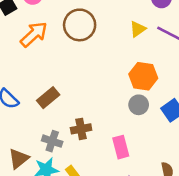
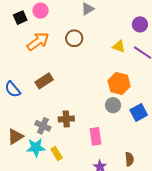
brown circle: (80, 25) -> (74, 38), size x0.7
yellow triangle: (138, 29) -> (119, 46), turned 48
brown rectangle: (48, 98) -> (44, 81), moved

